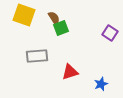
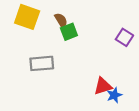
red triangle: (70, 72) -> (103, 86), moved

